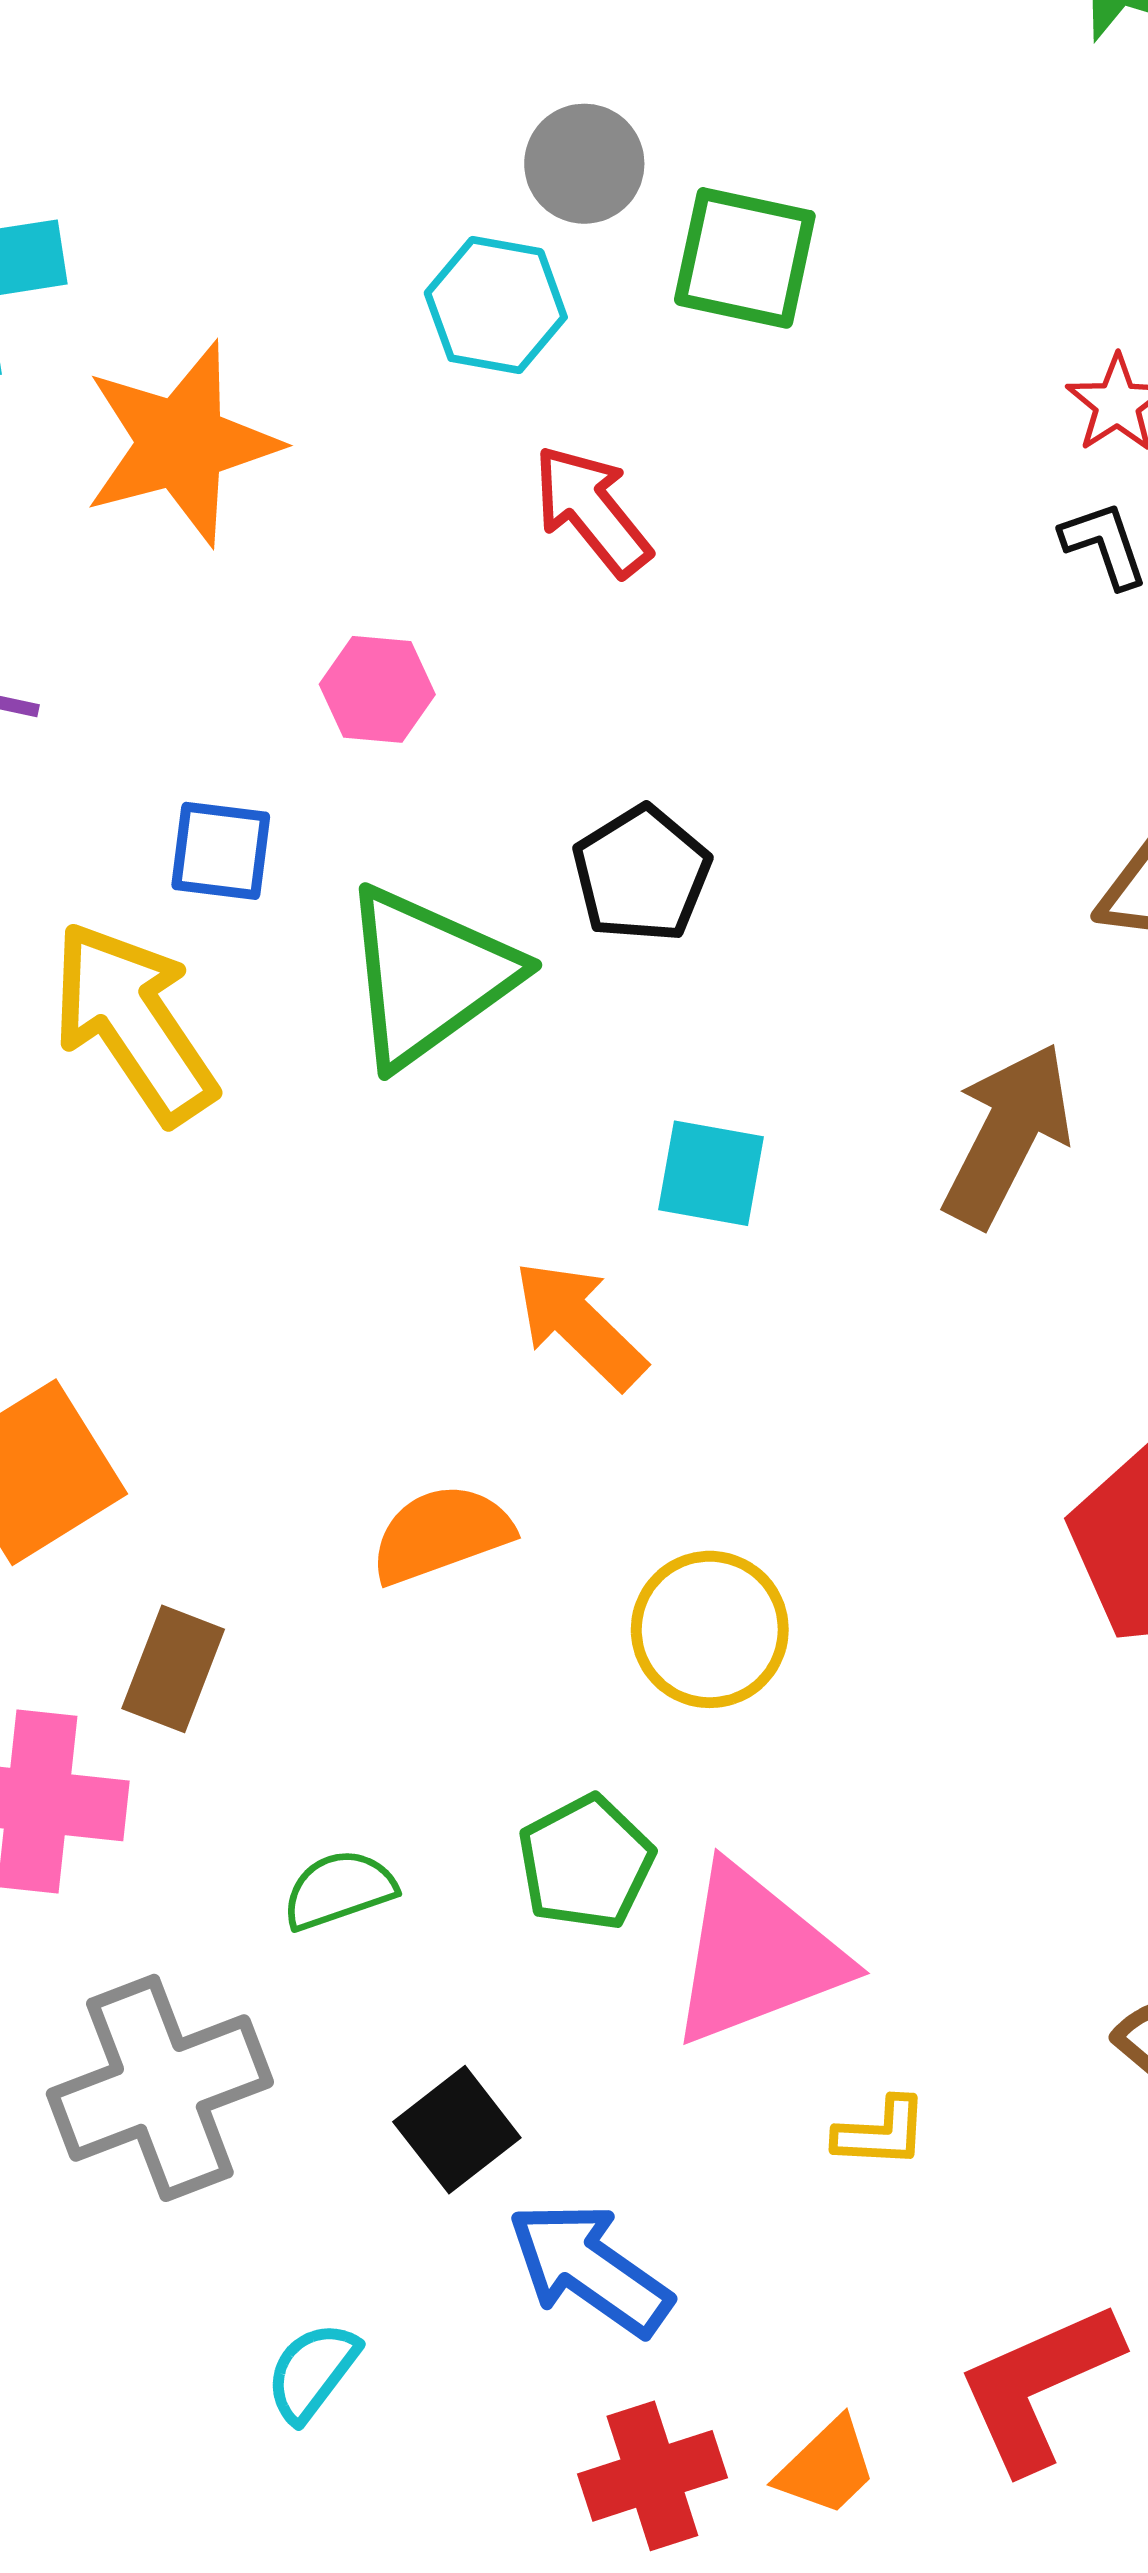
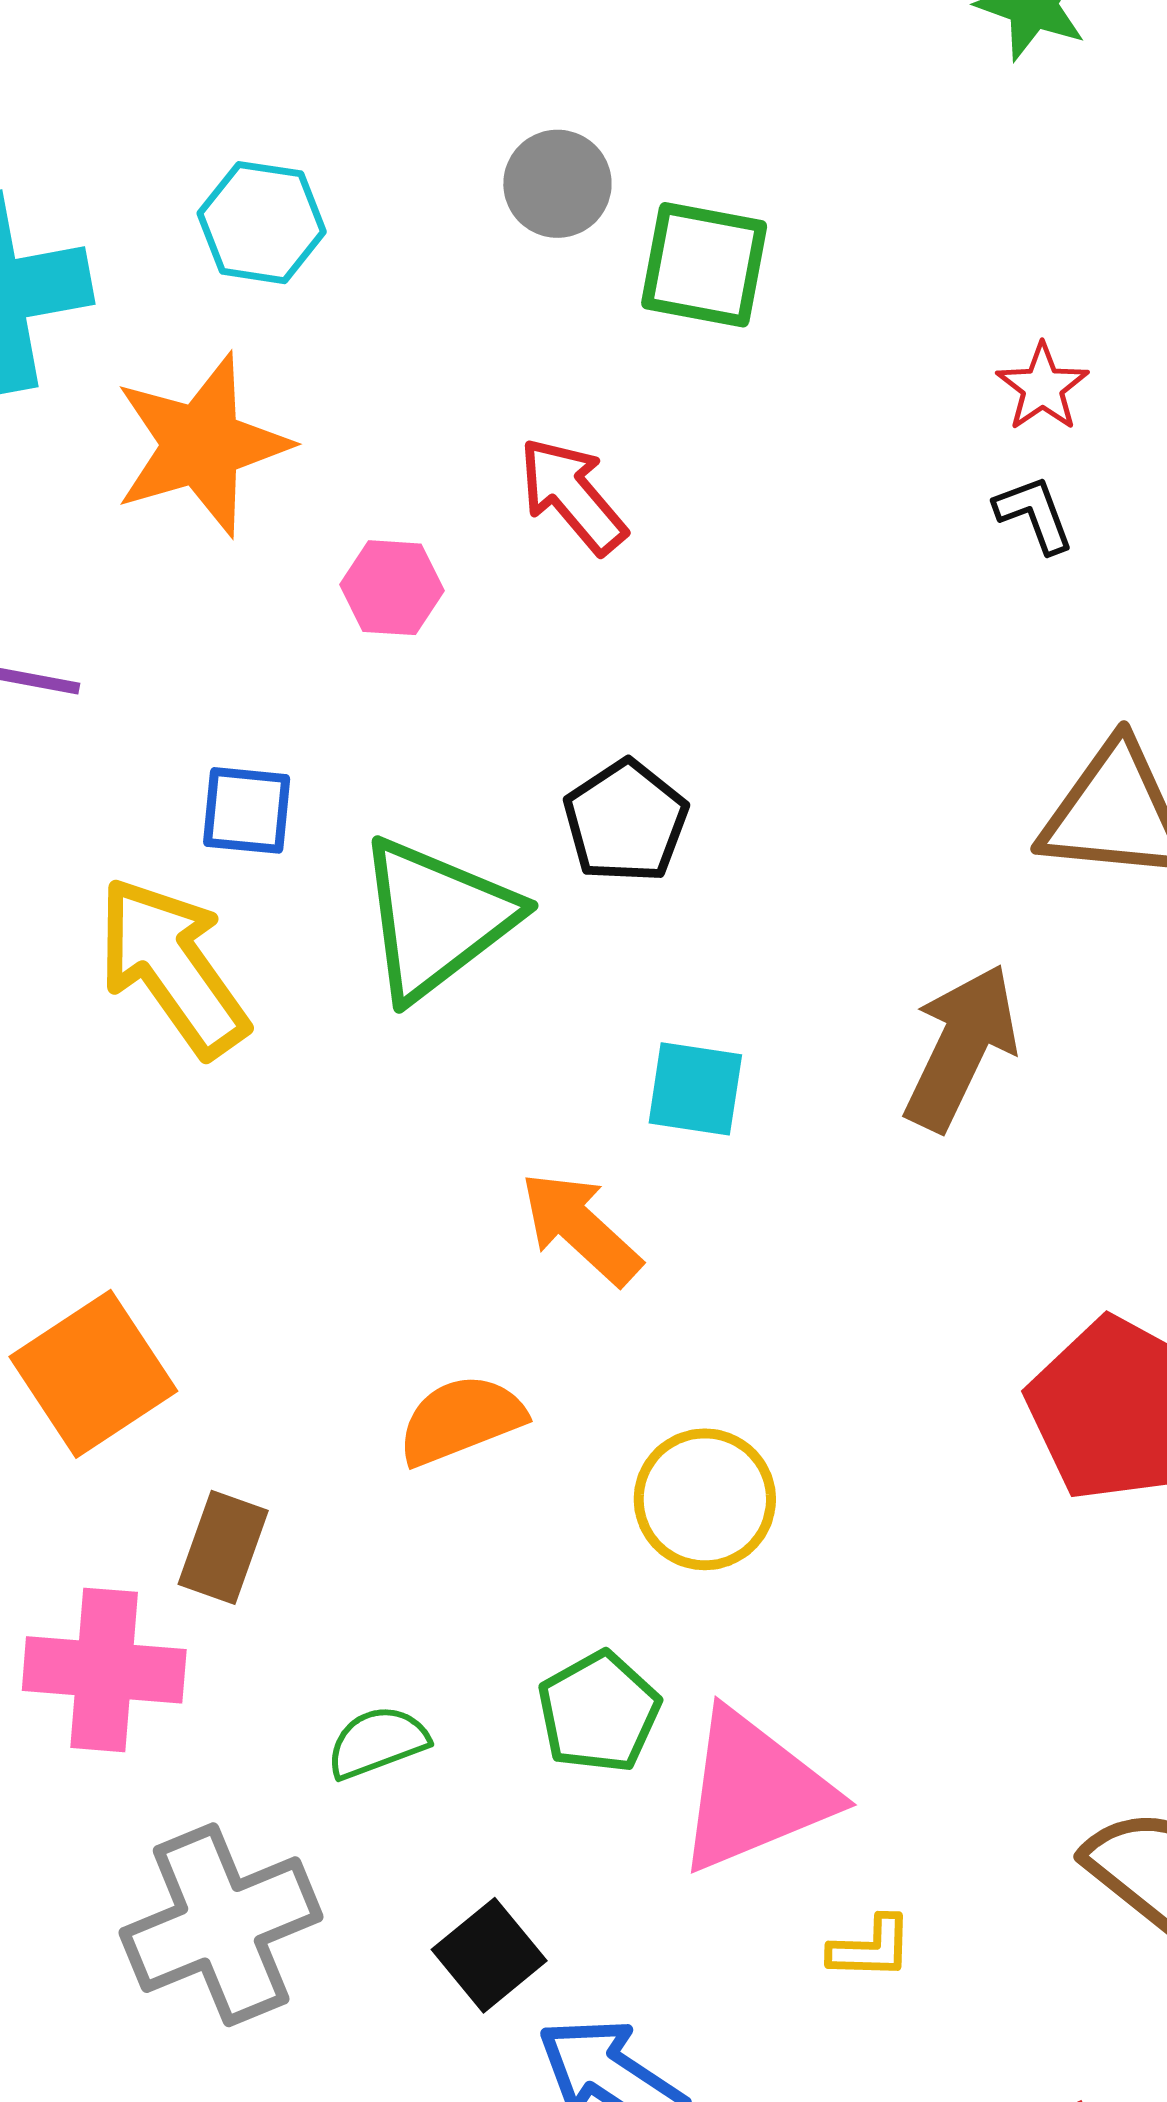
cyan hexagon: (496, 305) -> (262, 223), moved
pink hexagon: (377, 689) -> (392, 588), moved

